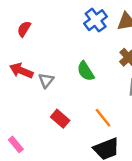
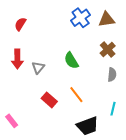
red arrow: (21, 71) -> (17, 59), turned -114
orange line: (103, 118) -> (76, 95), moved

